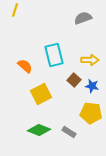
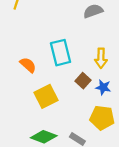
yellow arrow: (90, 60) -> (101, 58), turned 90

